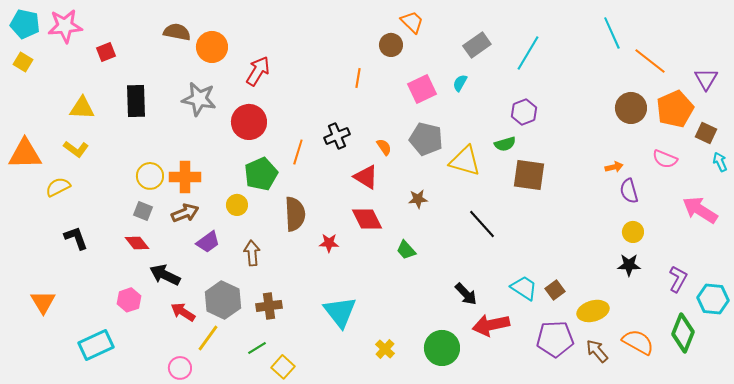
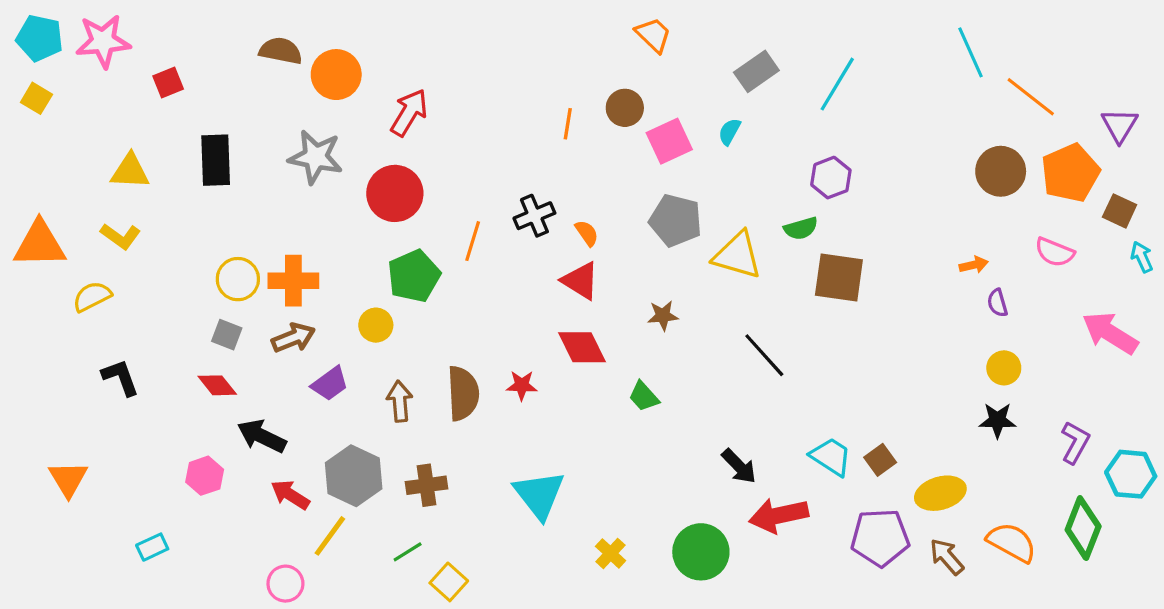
brown circle: (391, 45) -> (625, 108), moved
orange semicircle: (384, 147) -> (587, 233), moved
purple semicircle: (629, 191) -> (997, 303), size x0.7
brown semicircle: (295, 214) -> (463, 393), moved
cyan rectangle: (96, 345) -> (152, 547), size x0.6

